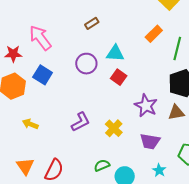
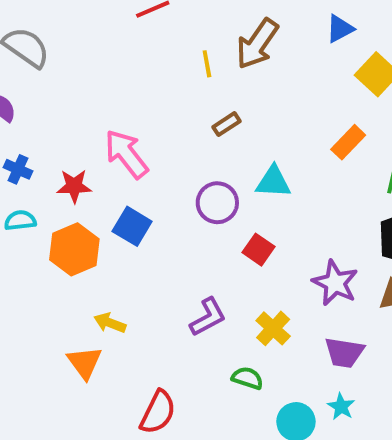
red square: (119, 77) -> (259, 250), moved
green semicircle: (102, 165) -> (247, 378), moved, turned 42
orange triangle: (25, 166) -> (85, 363), moved
cyan star: (159, 170) -> (341, 407), moved

